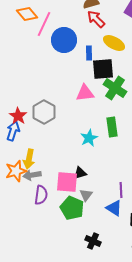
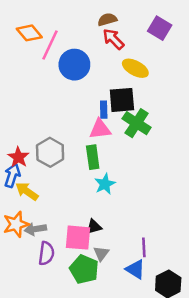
blue rectangle: (89, 53) -> (104, 110), moved
green rectangle: (112, 127) -> (93, 157), moved
yellow arrow: (29, 159) -> (27, 191), moved, turned 114

